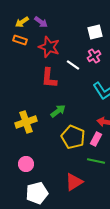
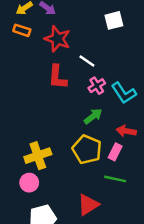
pink cross: (94, 56) -> (97, 86), moved
green arrow: (58, 111) -> (93, 116), moved
yellow cross: (26, 122) -> (38, 156), moved

